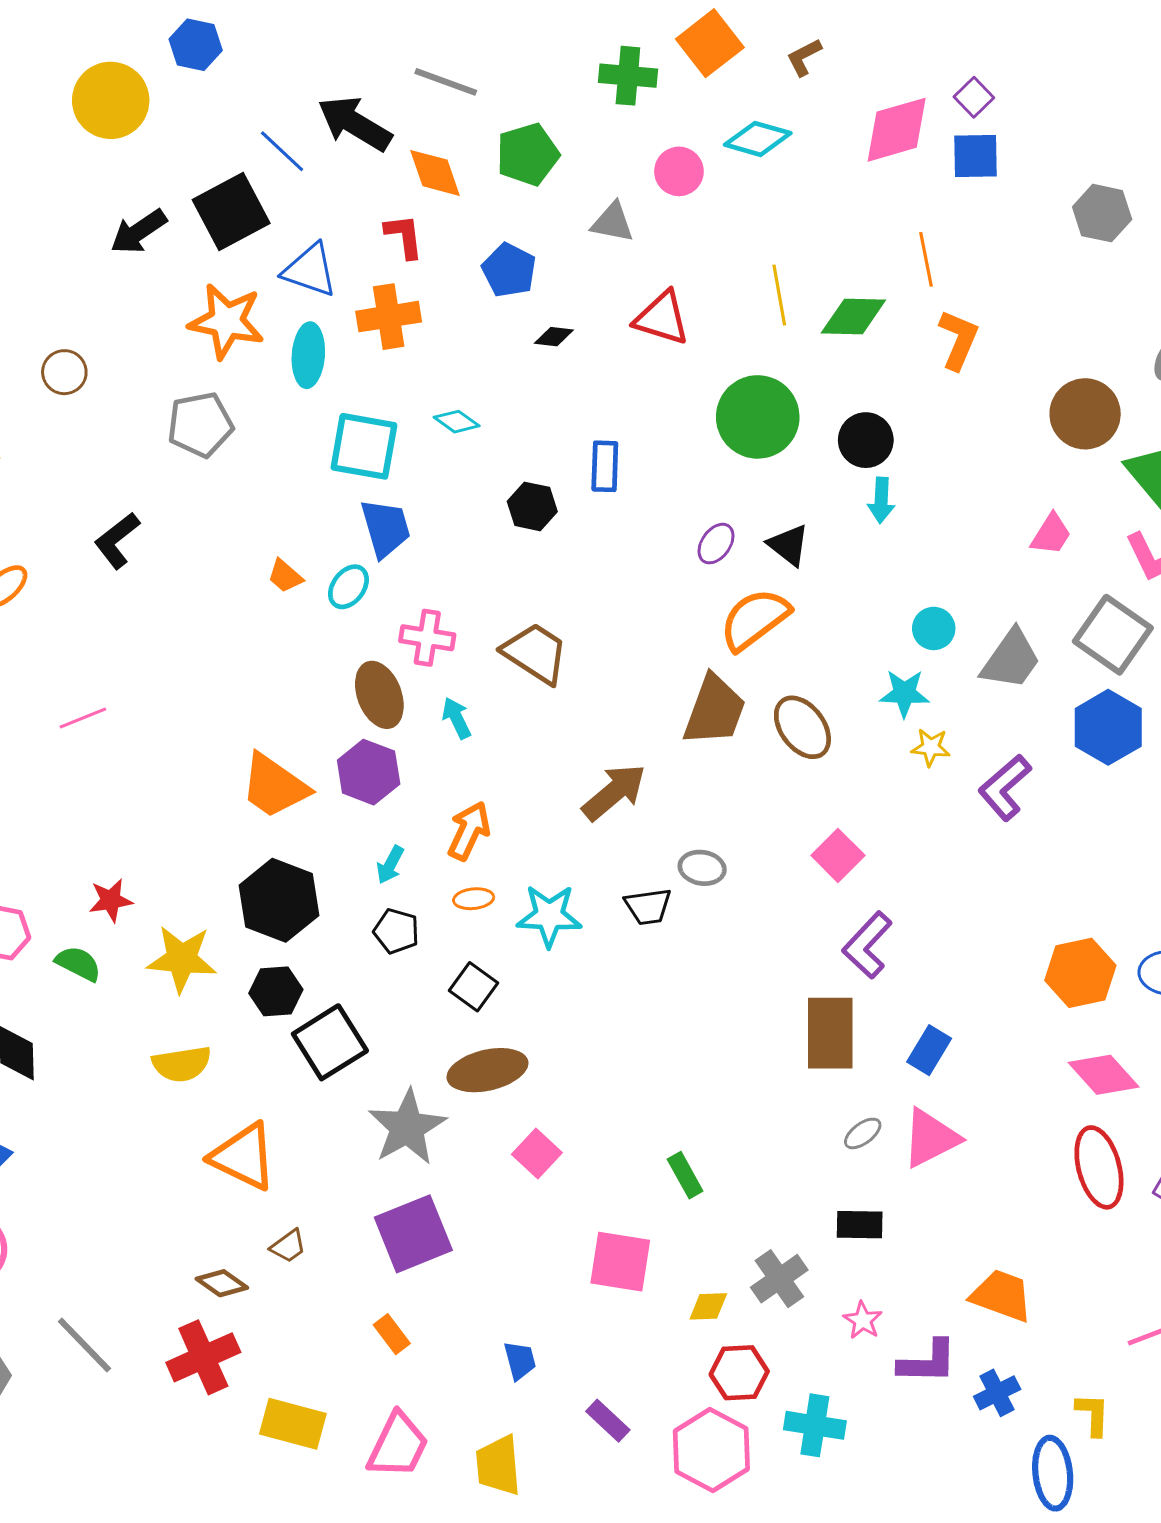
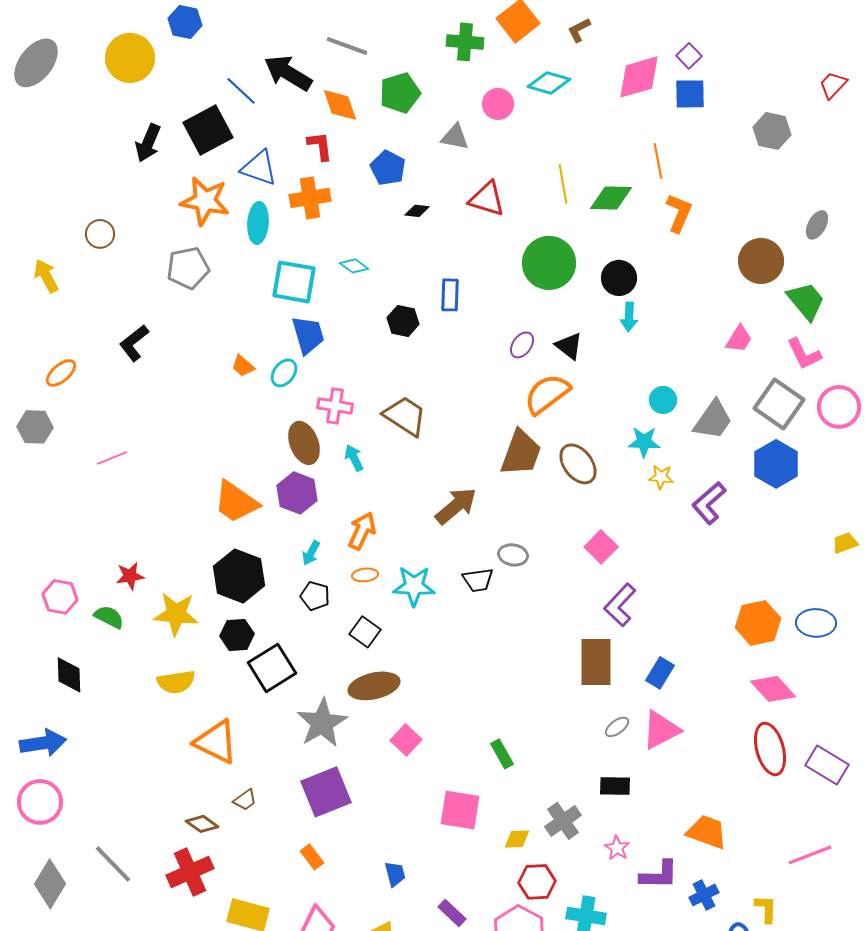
black arrow: (138, 232) -> (148, 143), turned -33

